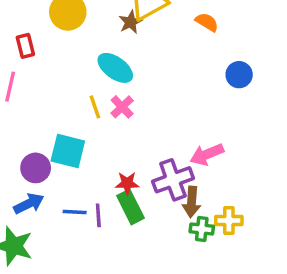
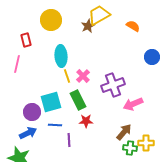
cyan ellipse: (115, 68) -> (61, 56), moved, turned 50
cyan square: (68, 151) -> (51, 102), turned -30
purple cross: (173, 180) -> (113, 85), moved
brown arrow: (192, 202) -> (124, 132), turned -144
green rectangle: (131, 207) -> (78, 100), moved
blue line: (75, 212) -> (55, 125), moved

